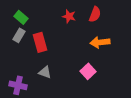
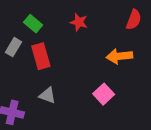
red semicircle: (95, 14) -> (134, 20), moved
green rectangle: (21, 17) -> (33, 24), moved

